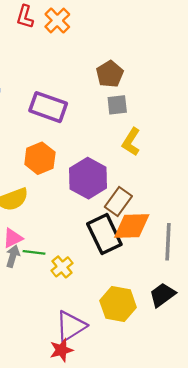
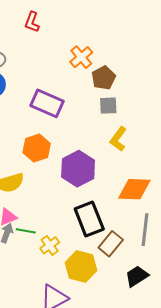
orange cross: (57, 21) -> (81, 57), moved
brown rectangle: (118, 202) -> (111, 244), moved
orange diamond: (132, 226) -> (134, 189), moved
yellow hexagon: (118, 304) -> (81, 267), moved

